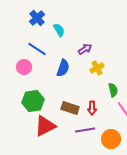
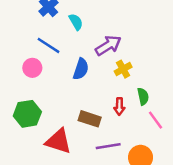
purple arrow: (85, 49) -> (108, 45), size x1.5
green hexagon: (33, 101) -> (27, 114), moved
red arrow: (92, 108) -> (119, 106), moved
red triangle: (45, 126) -> (58, 141), turned 45

